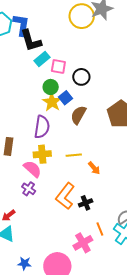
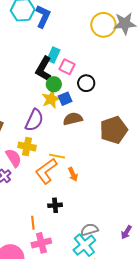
black L-shape: (31, 41) -> (44, 69), moved, turned 30
cyan rectangle: (42, 59) -> (53, 55), turned -42
brown semicircle: (78, 115) -> (73, 119), turned 30
orange L-shape: (65, 196) -> (46, 171), moved
orange line: (100, 229) -> (33, 223), moved

